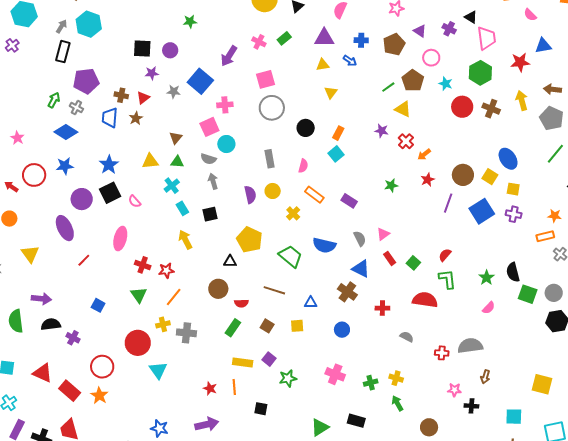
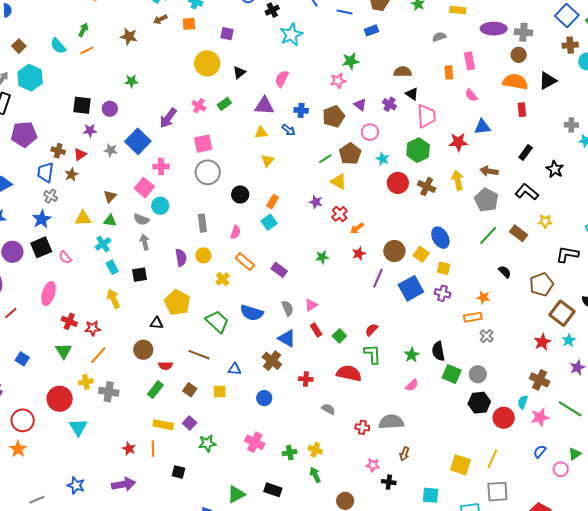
gray cross: (76, 108) -> (51, 196), moved
pink square: (209, 127) -> (144, 188), turned -30

